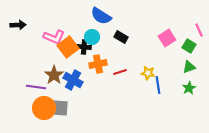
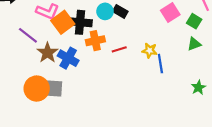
cyan circle: (92, 37) -> (105, 11), moved
black cross: (84, 47) -> (80, 22), size x1.5
purple line: (36, 87) -> (28, 35), moved, turned 30
green star: (189, 88) -> (198, 87), moved

